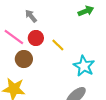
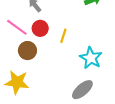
yellow line: (58, 45) -> (63, 36), turned 64

